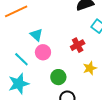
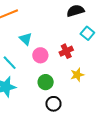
pink circle: (43, 52) -> (40, 55), moved

